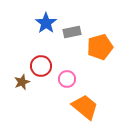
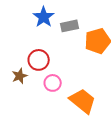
pink circle: (67, 79) -> (53, 83), moved

